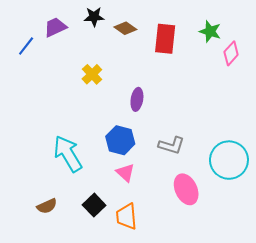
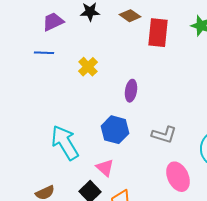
brown diamond: (125, 28) -> (130, 16), moved
blue line: (26, 46) -> (44, 53), moved, turned 54
pink triangle: (125, 173) -> (105, 168), moved

